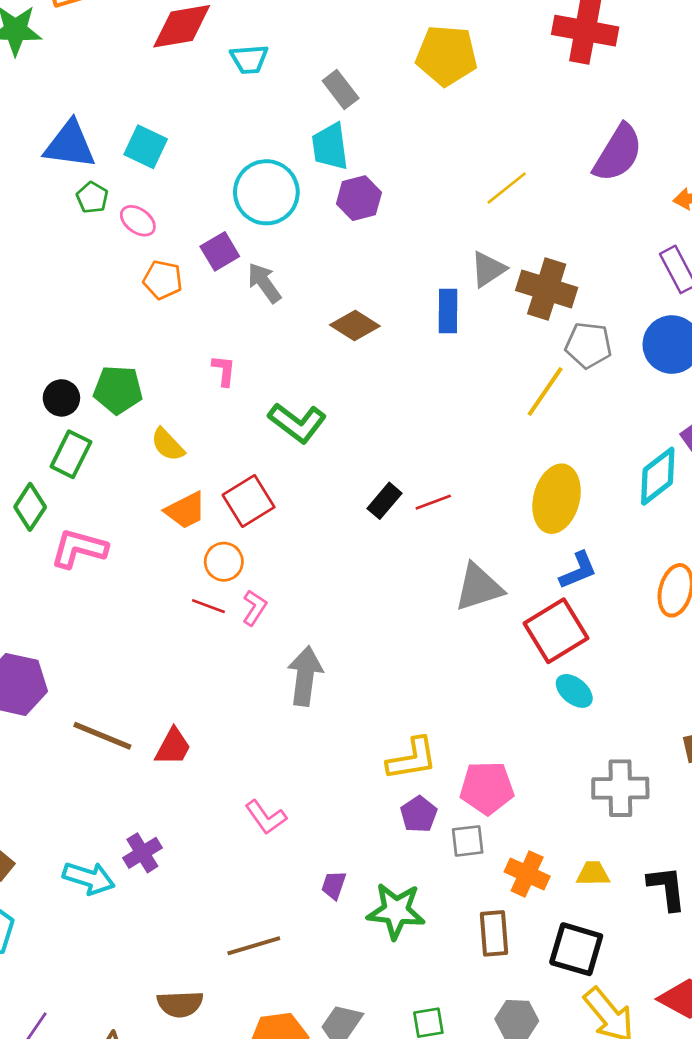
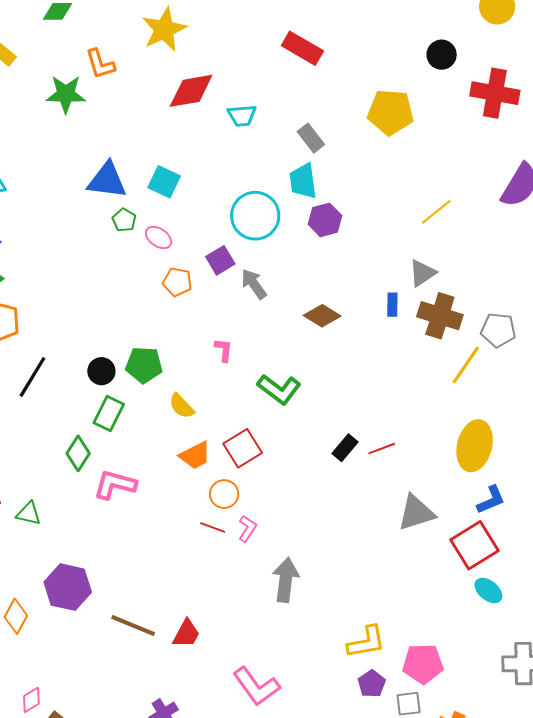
brown cross: (547, 289) -> (440, 316), moved
blue rectangle: (448, 311) -> (392, 305), size x0.7
pink L-shape: (266, 817) -> (256, 686), size x1.5

